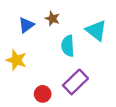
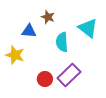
blue triangle: (26, 25) -> (29, 31), moved, turned 42
red circle: (43, 94) -> (45, 79), moved

